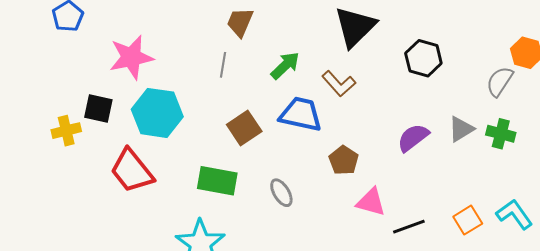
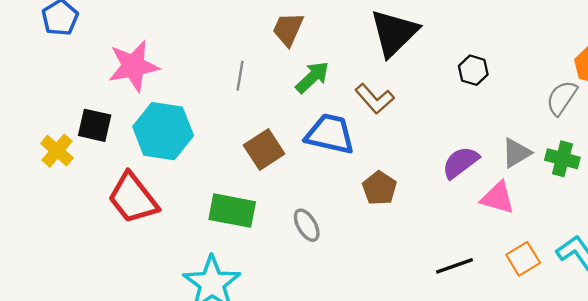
brown trapezoid: (240, 22) -> (288, 29), moved
black hexagon: (423, 58) -> (473, 70), size x0.7
yellow cross: (66, 131) -> (57, 151), turned -36
pink triangle: (371, 202) -> (498, 198), moved

